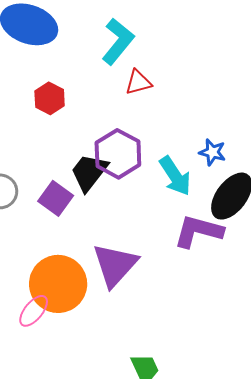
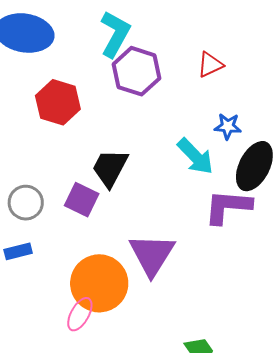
red triangle: (138, 82) -> (210, 65), moved
red hexagon: (50, 98) -> (58, 102), size x1.4
purple hexagon: (118, 154) -> (136, 71), moved

